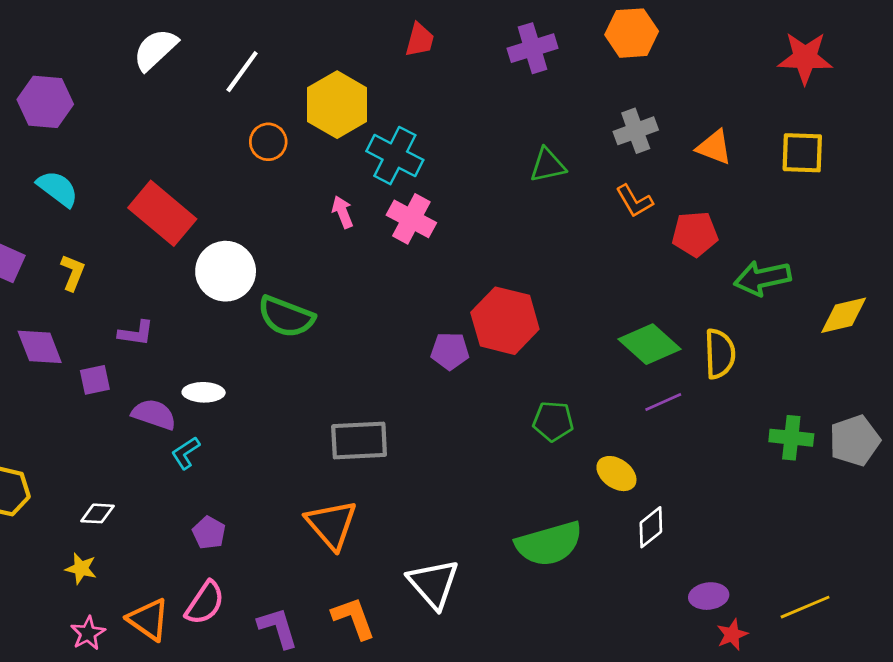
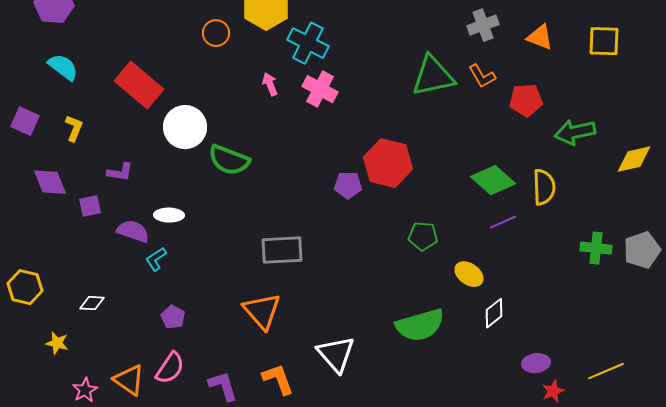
green triangle: (548, 165) -> (433, 76), moved, size x1.6
yellow star: (81, 569) -> (57, 343), moved

